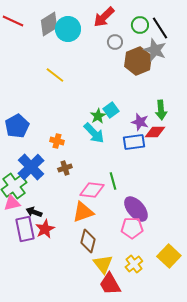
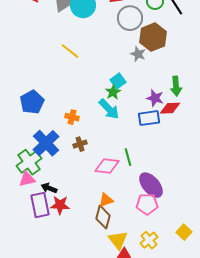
gray circle: (115, 42) -> (130, 18), size x1.6
gray star: (155, 50) -> (138, 54), moved, size x0.7
cyan square: (111, 110) -> (118, 81), moved
orange triangle: (83, 212) -> (106, 200), moved, size x0.7
red star: (45, 229) -> (60, 205), turned 30
yellow square: (169, 256) -> (184, 232), size x0.7

